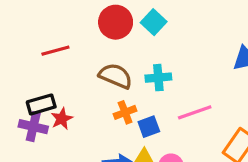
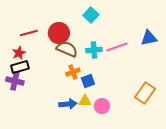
red circle: (116, 22) -> (59, 33), moved
pink line: (195, 112) -> (117, 47), moved
red star: (62, 119) -> (19, 53), moved

